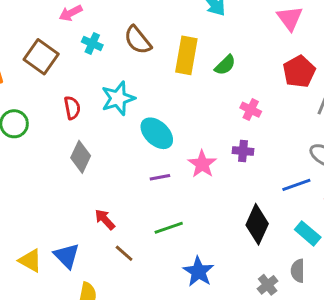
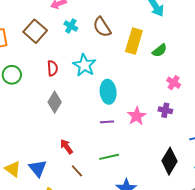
cyan star: (118, 98) -> (84, 65), turned -30
cyan ellipse: (157, 133) -> (108, 92), turned 35

